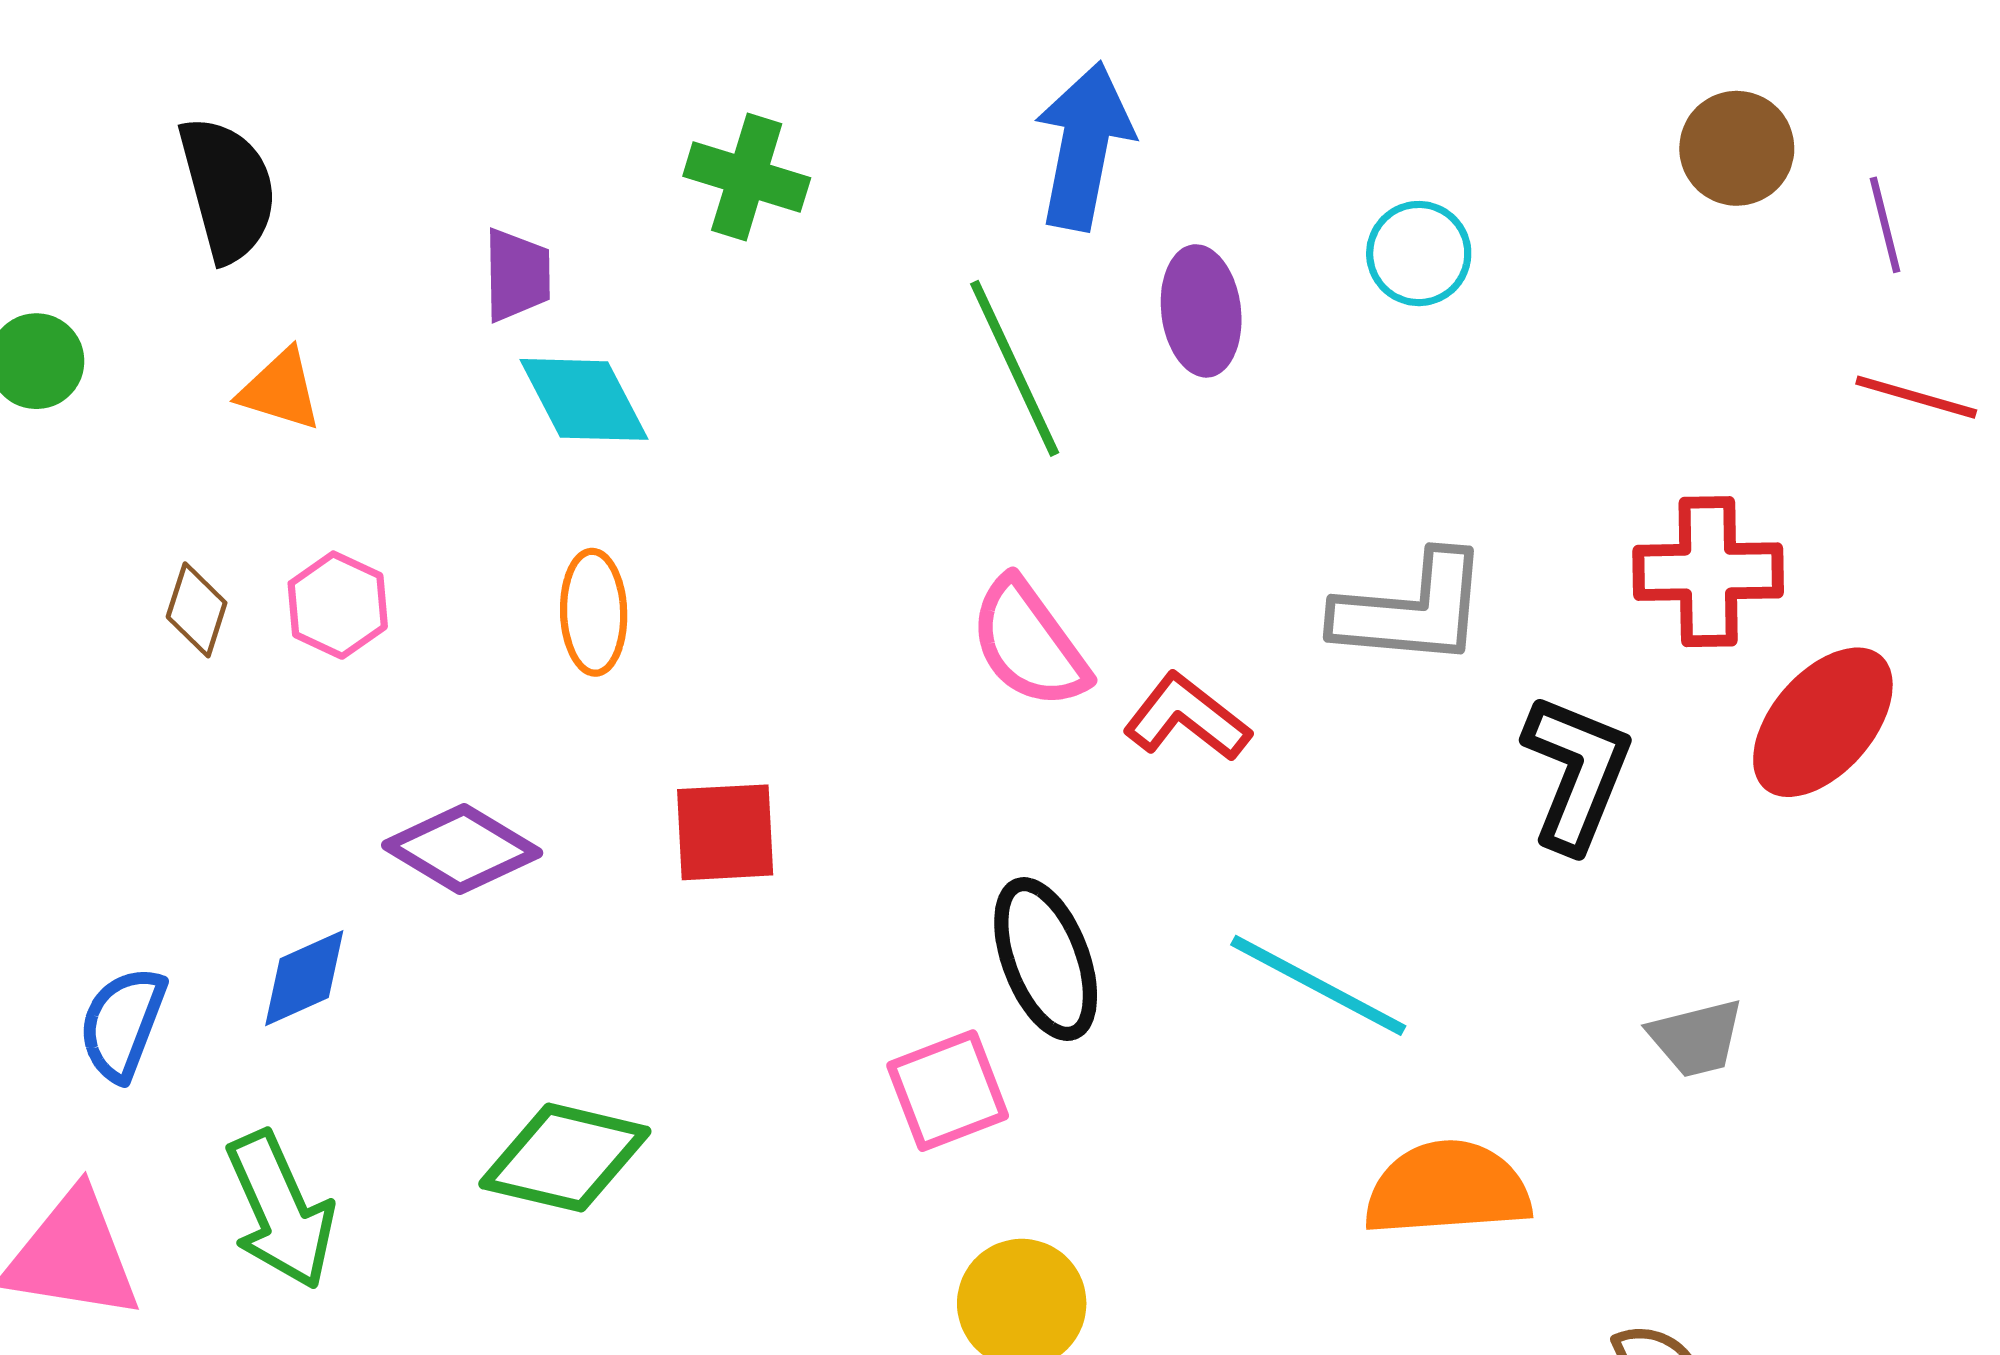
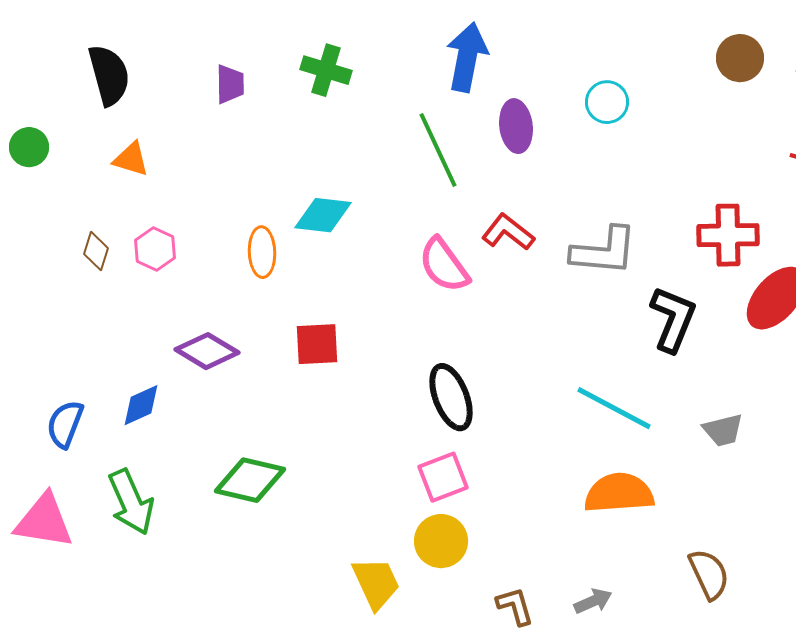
purple trapezoid: (517, 275) -> (230, 84), moved
cyan diamond: (584, 399) -> (323, 215), moved, turned -56
red L-shape: (1187, 717) -> (508, 232), moved
cyan line: (1318, 985) -> (614, 408), moved
pink square: (948, 1091) -> (443, 477), moved

